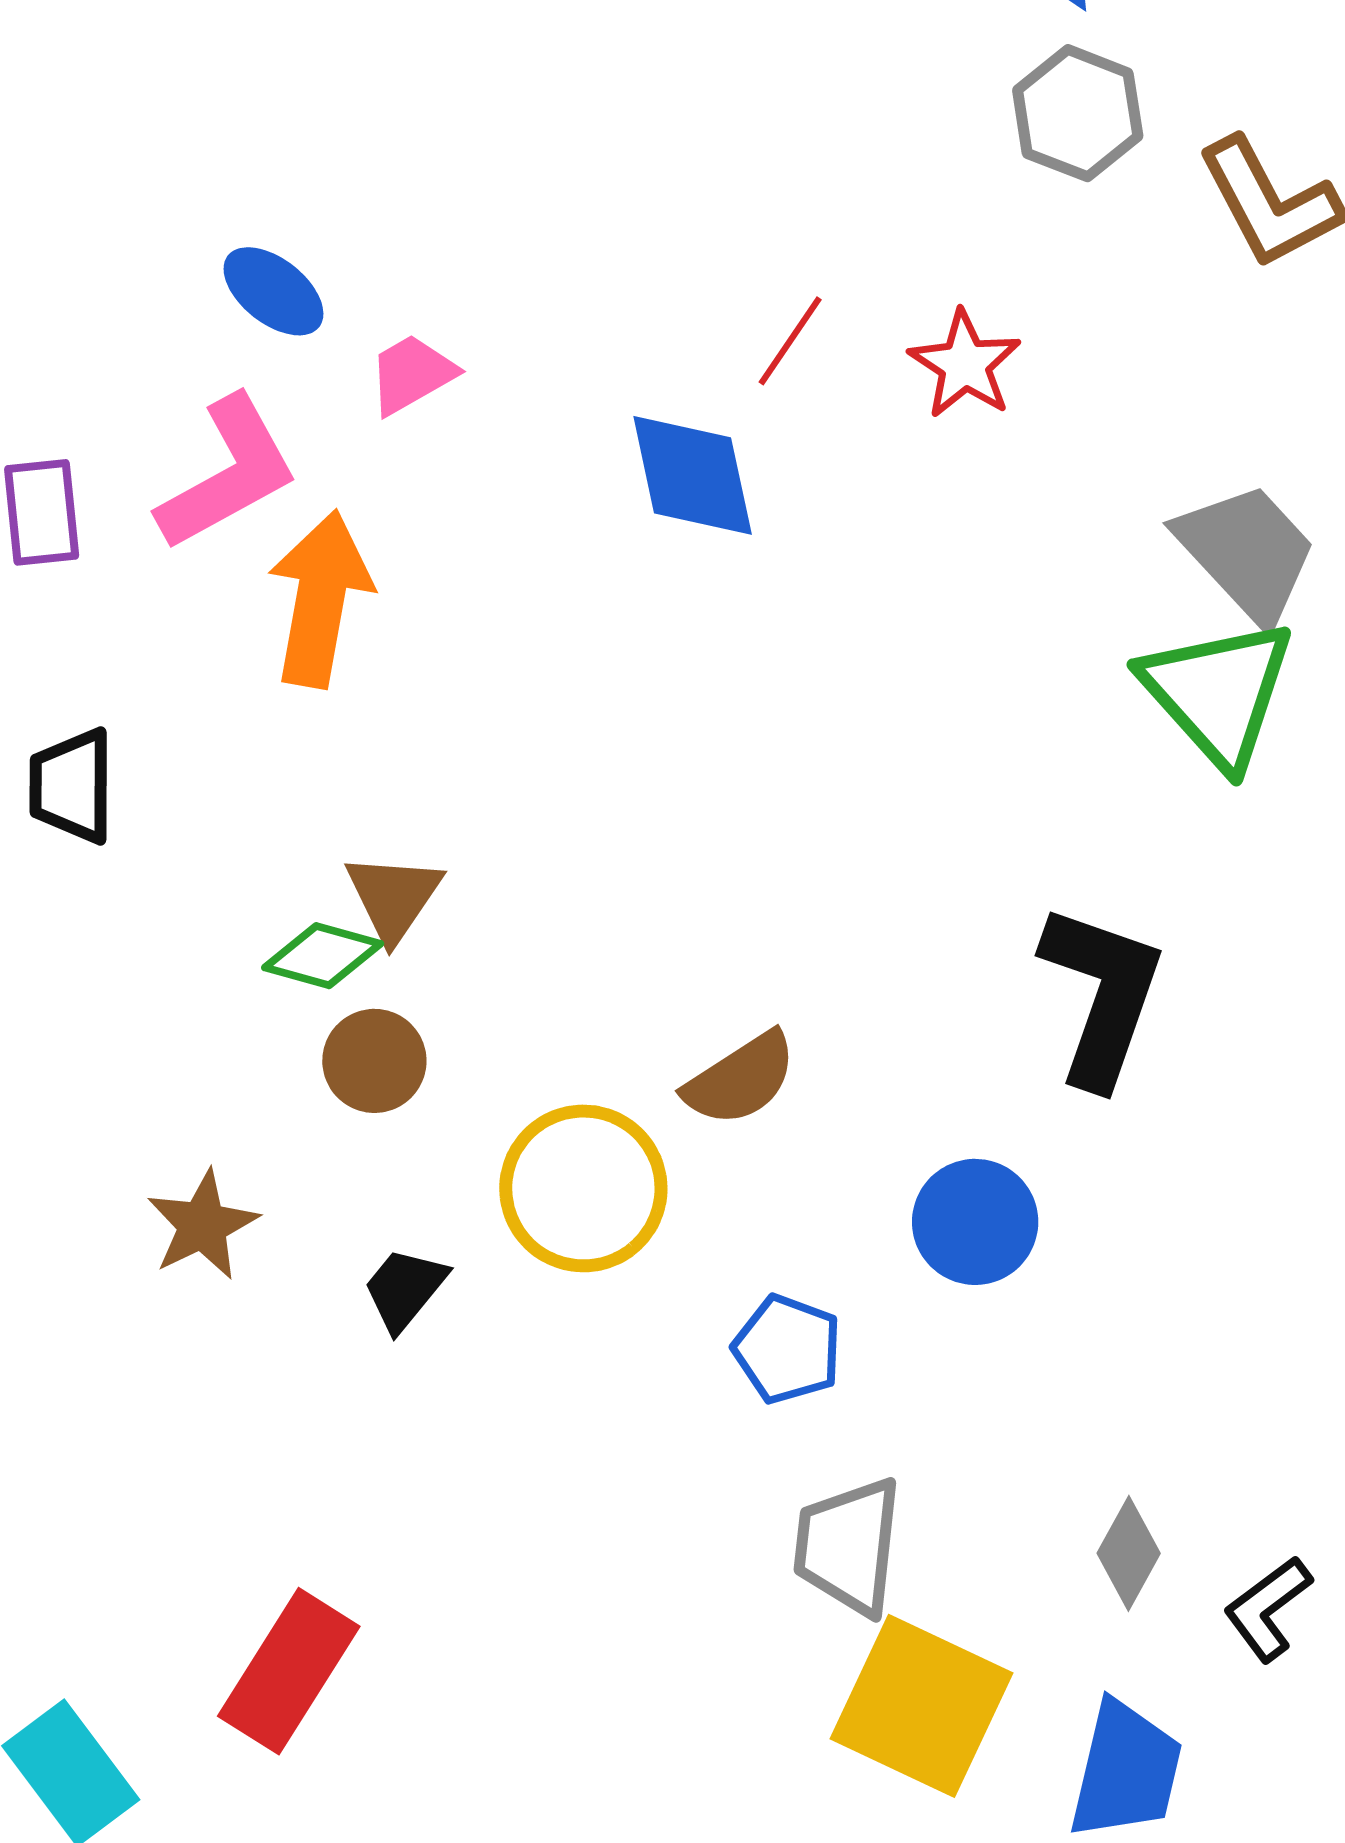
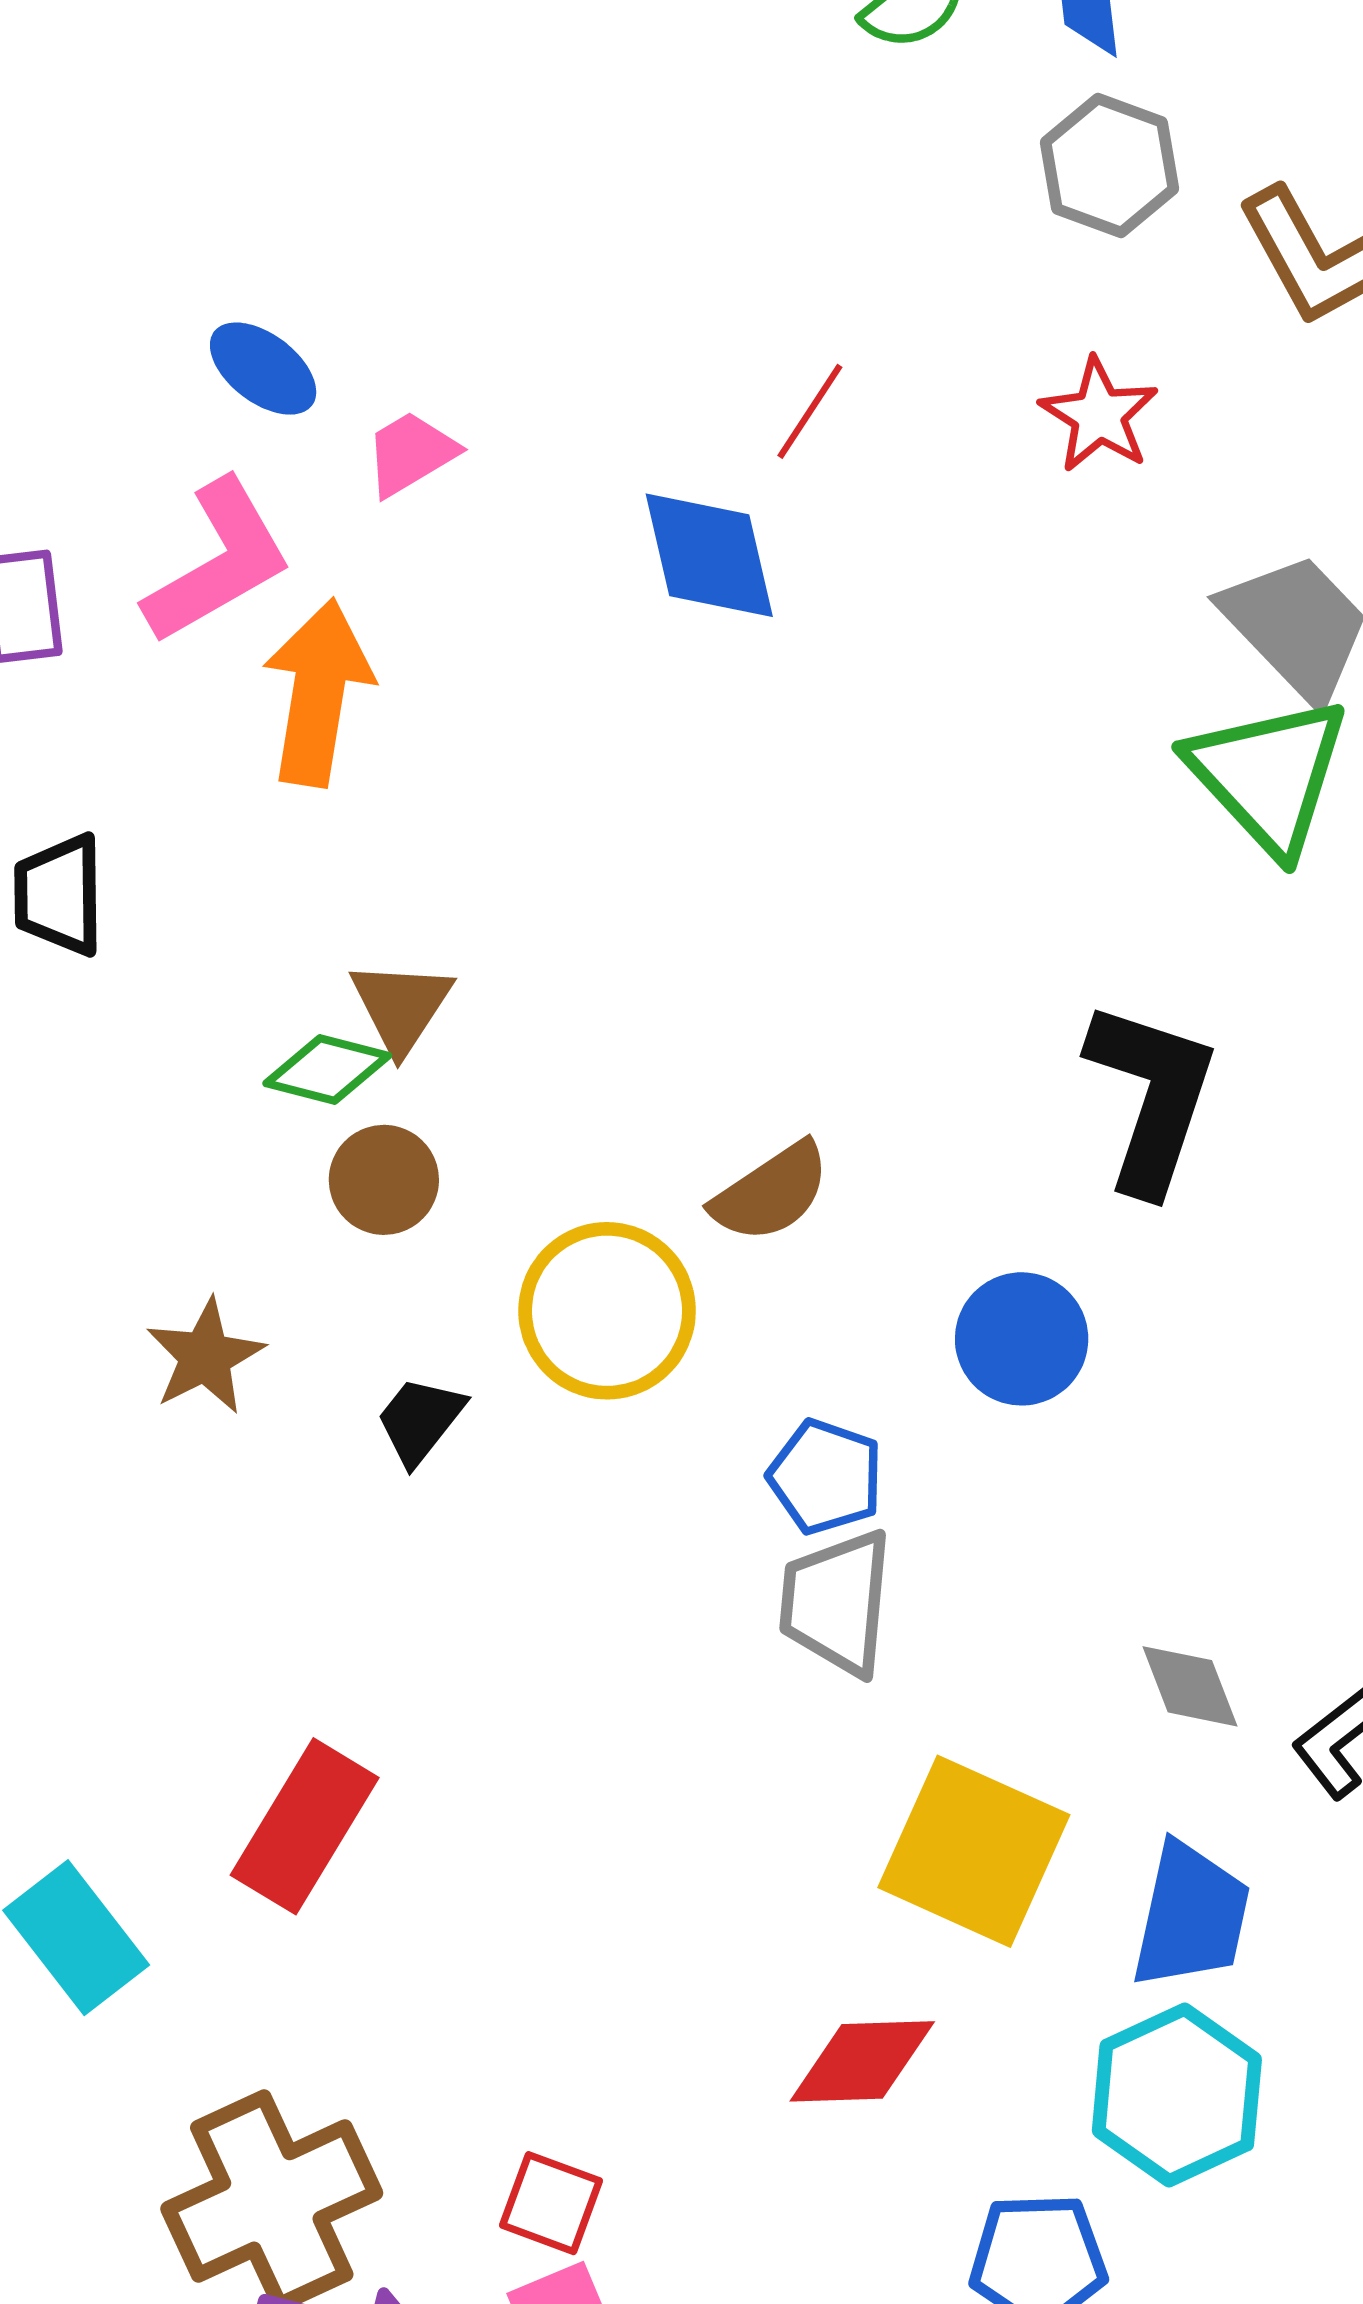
red star: (965, 364) -> (1099, 415), moved
gray trapezoid: (848, 1546) -> (837, 1603), moved
gray diamond: (1129, 1553) -> (1190, 1686), turned -49

